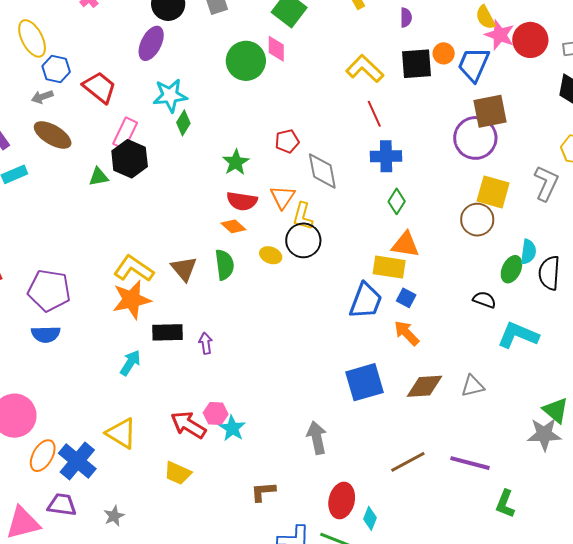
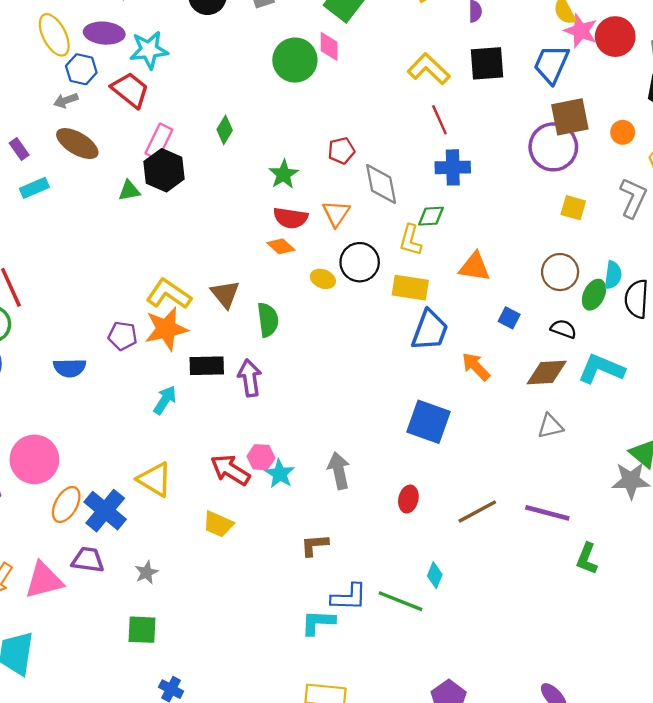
purple ellipse: (151, 43) -> (104, 33), moved, turned 68
orange circle: (444, 53) -> (623, 132), moved
cyan star: (170, 95) -> (149, 50), moved
yellow square: (493, 192) -> (573, 208), size x0.7
green diamond: (397, 201) -> (431, 216), moved, turned 55
yellow L-shape: (303, 216) -> (410, 240), moved
brown circle: (477, 220) -> (560, 272), moved
green semicircle: (225, 265) -> (268, 320), moved
yellow rectangle: (389, 267) -> (410, 288), moved
purple pentagon: (49, 290) -> (123, 336), moved, size x0.6
blue square: (406, 298) -> (509, 318), moved
purple arrow: (206, 343) -> (250, 378), size x1.5
blue square: (365, 382) -> (429, 422), turned 36
brown diamond: (424, 386) -> (547, 373), moved
gray arrow: (317, 438) -> (339, 471), moved
red ellipse: (342, 501) -> (408, 499), moved, size x0.7

